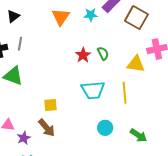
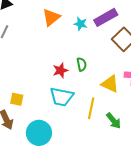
red star: (83, 55) -> (60, 70), moved
cyan circle: (105, 128) -> (39, 133), moved, size x1.6
green arrow: (138, 135) -> (114, 121), moved

